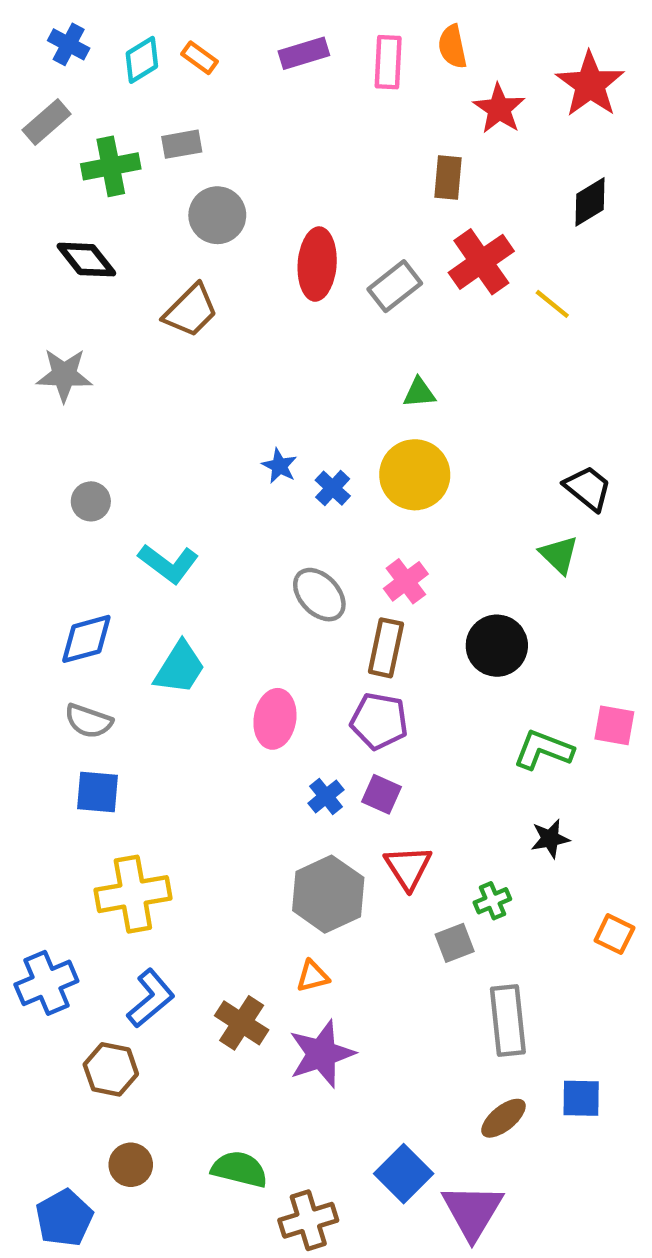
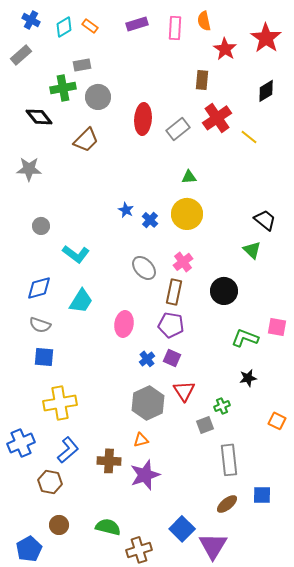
green cross: (111, 166) -> (63, 88), moved
brown cross: (242, 1023) -> (109, 461), turned -30

